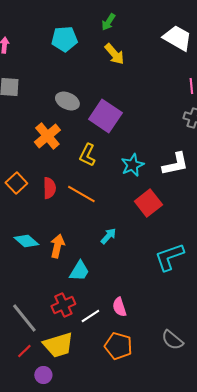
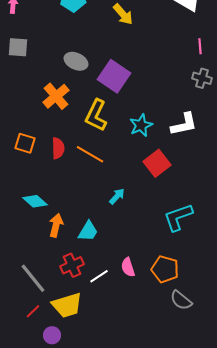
yellow L-shape: (87, 155) -> (96, 115), size x1.4
orange square: (16, 183) -> (25, 143), turned -30
orange arrow: (57, 246) -> (56, 225), moved
orange pentagon: (118, 346) -> (165, 269), moved

